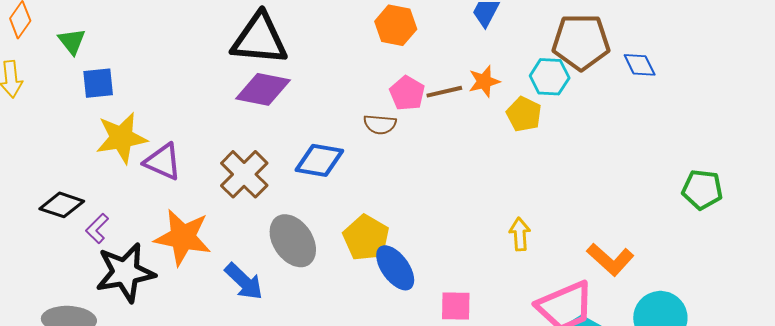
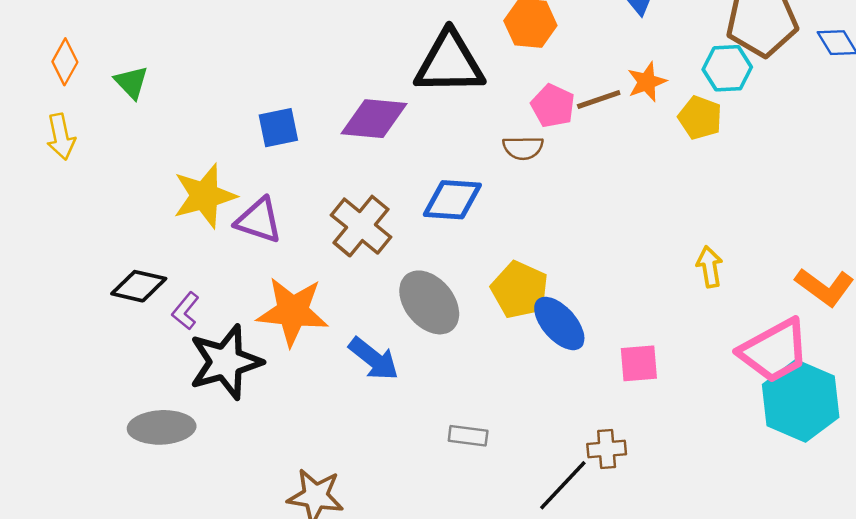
black triangle: (259, 39) -> (450, 63), moved
blue square: (98, 83) -> (278, 128), moved

